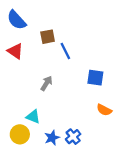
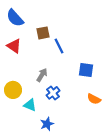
yellow circle: (20, 134) -> (13, 90), moved
blue cross: (73, 137) -> (53, 93), moved

